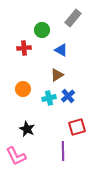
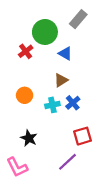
green circle: (42, 30) -> (45, 32), size x1.5
red cross: (24, 48) -> (26, 51), turned -32
purple line: (63, 151) -> (67, 162), turned 48

